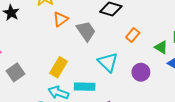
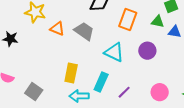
orange triangle: (61, 19) -> (57, 29), turned -42
orange rectangle: (133, 35) -> (128, 20), size x1.5
cyan rectangle: (85, 87) -> (101, 82), turned -48

